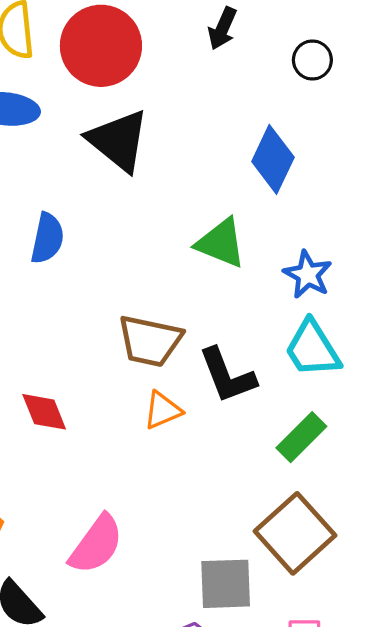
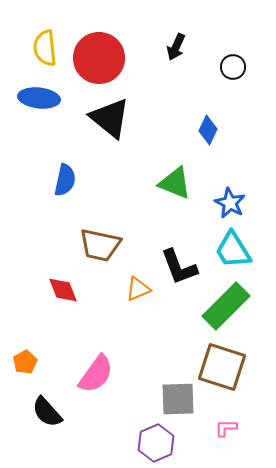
blue diamond: (273, 159) -> (208, 130), size x0.7
brown trapezoid: (150, 341) -> (100, 245), moved
green rectangle: (301, 437) -> (226, 306), size x1.5
brown square: (295, 533) -> (222, 367), turned -30

